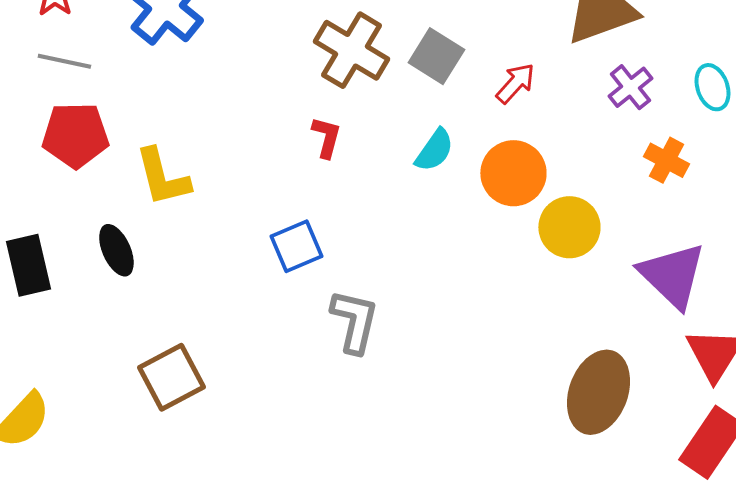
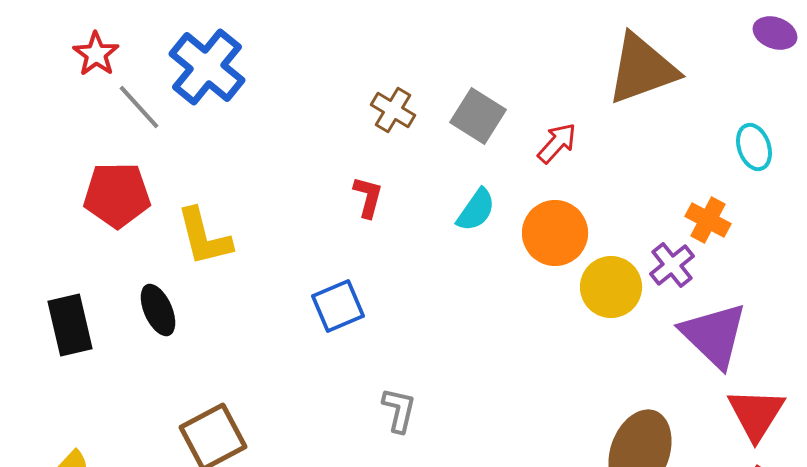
brown cross: (351, 50) -> (393, 110), size x0.6
gray line: (64, 61) -> (139, 107), moved, turned 36
purple cross: (630, 87) -> (672, 265), moved
gray L-shape: (354, 321) -> (399, 410), moved, size x0.7

